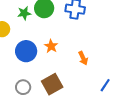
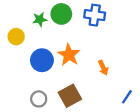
orange star: (51, 46) -> (69, 55), size x1.5

